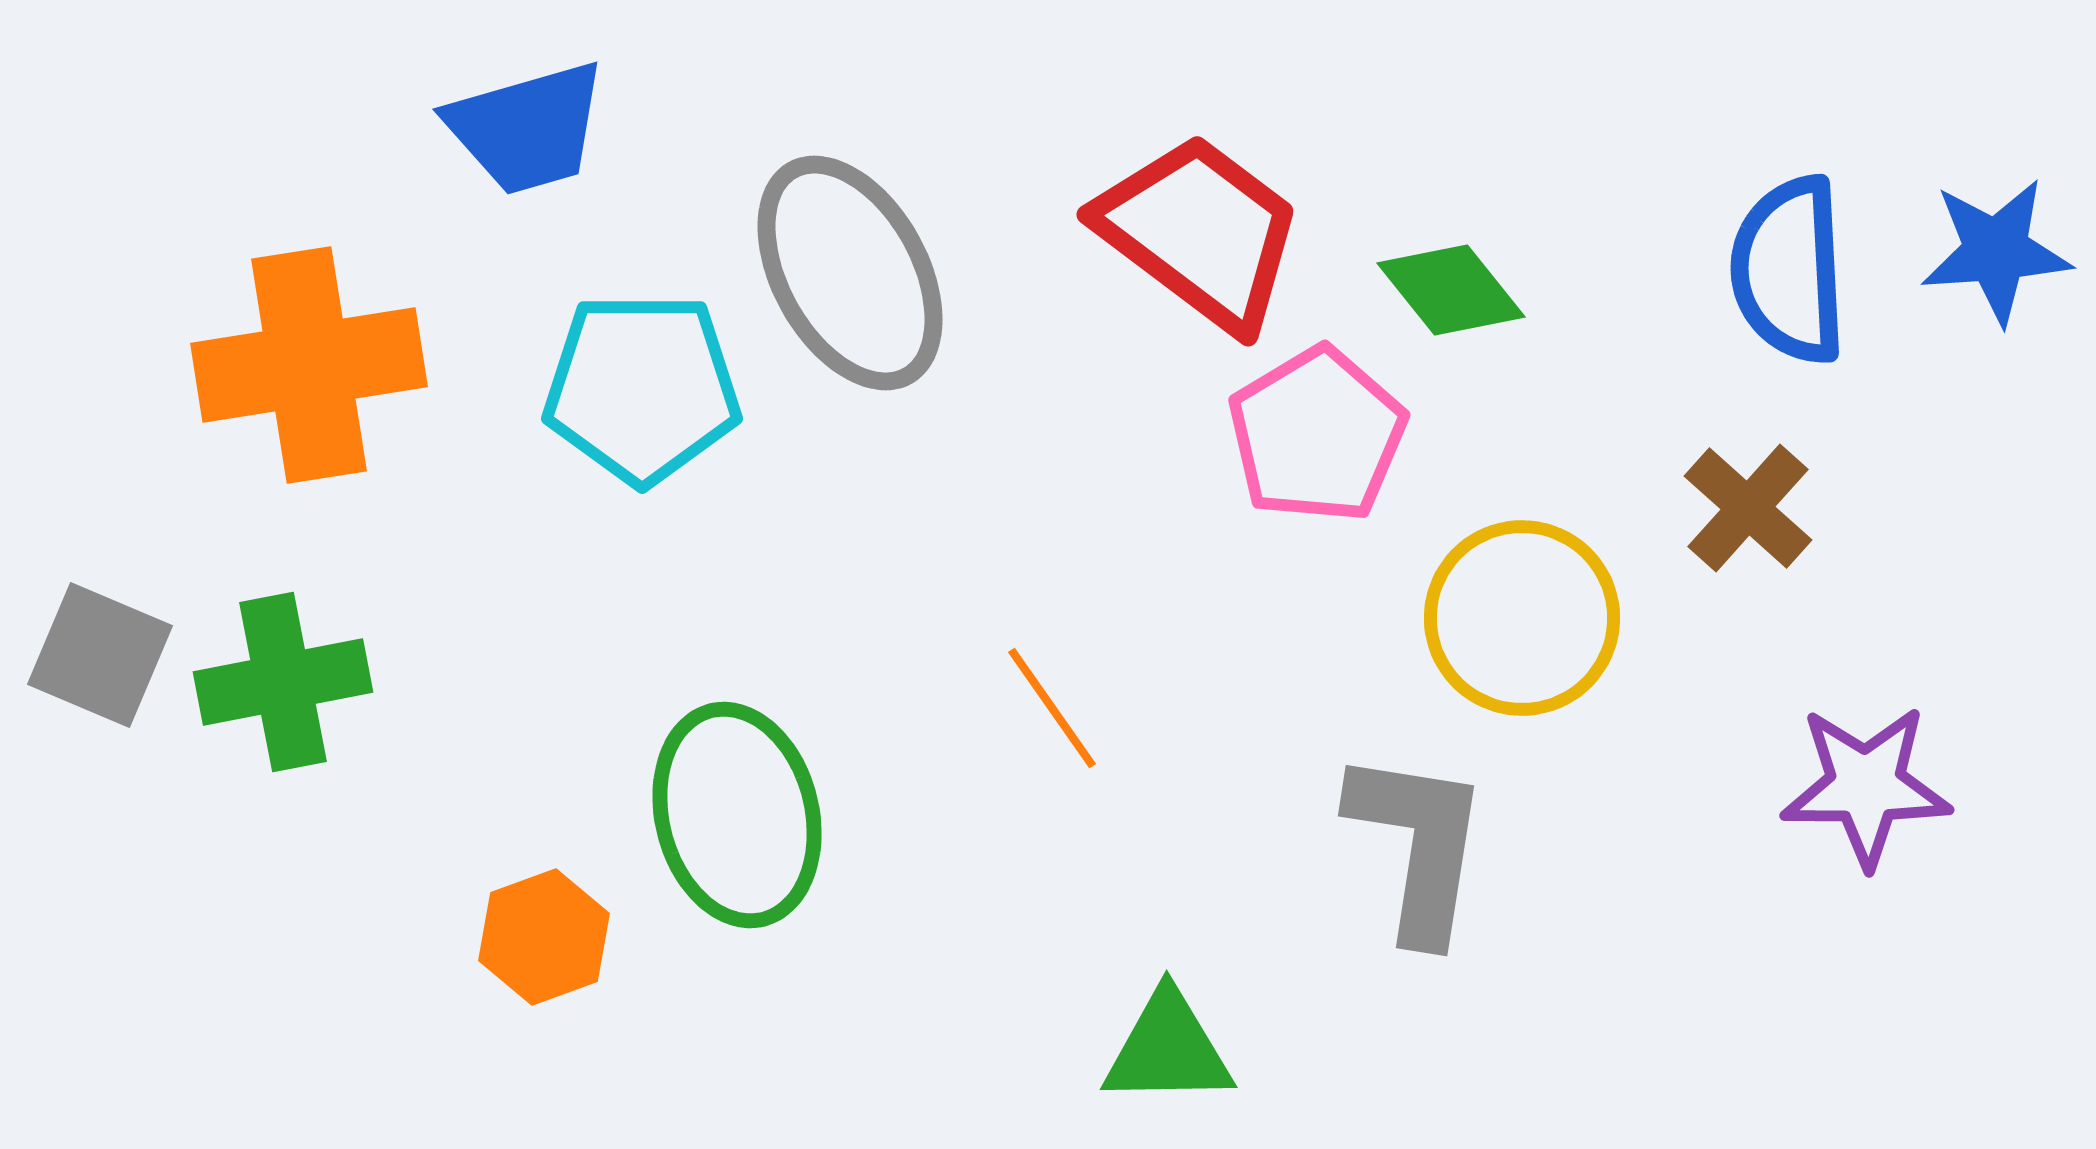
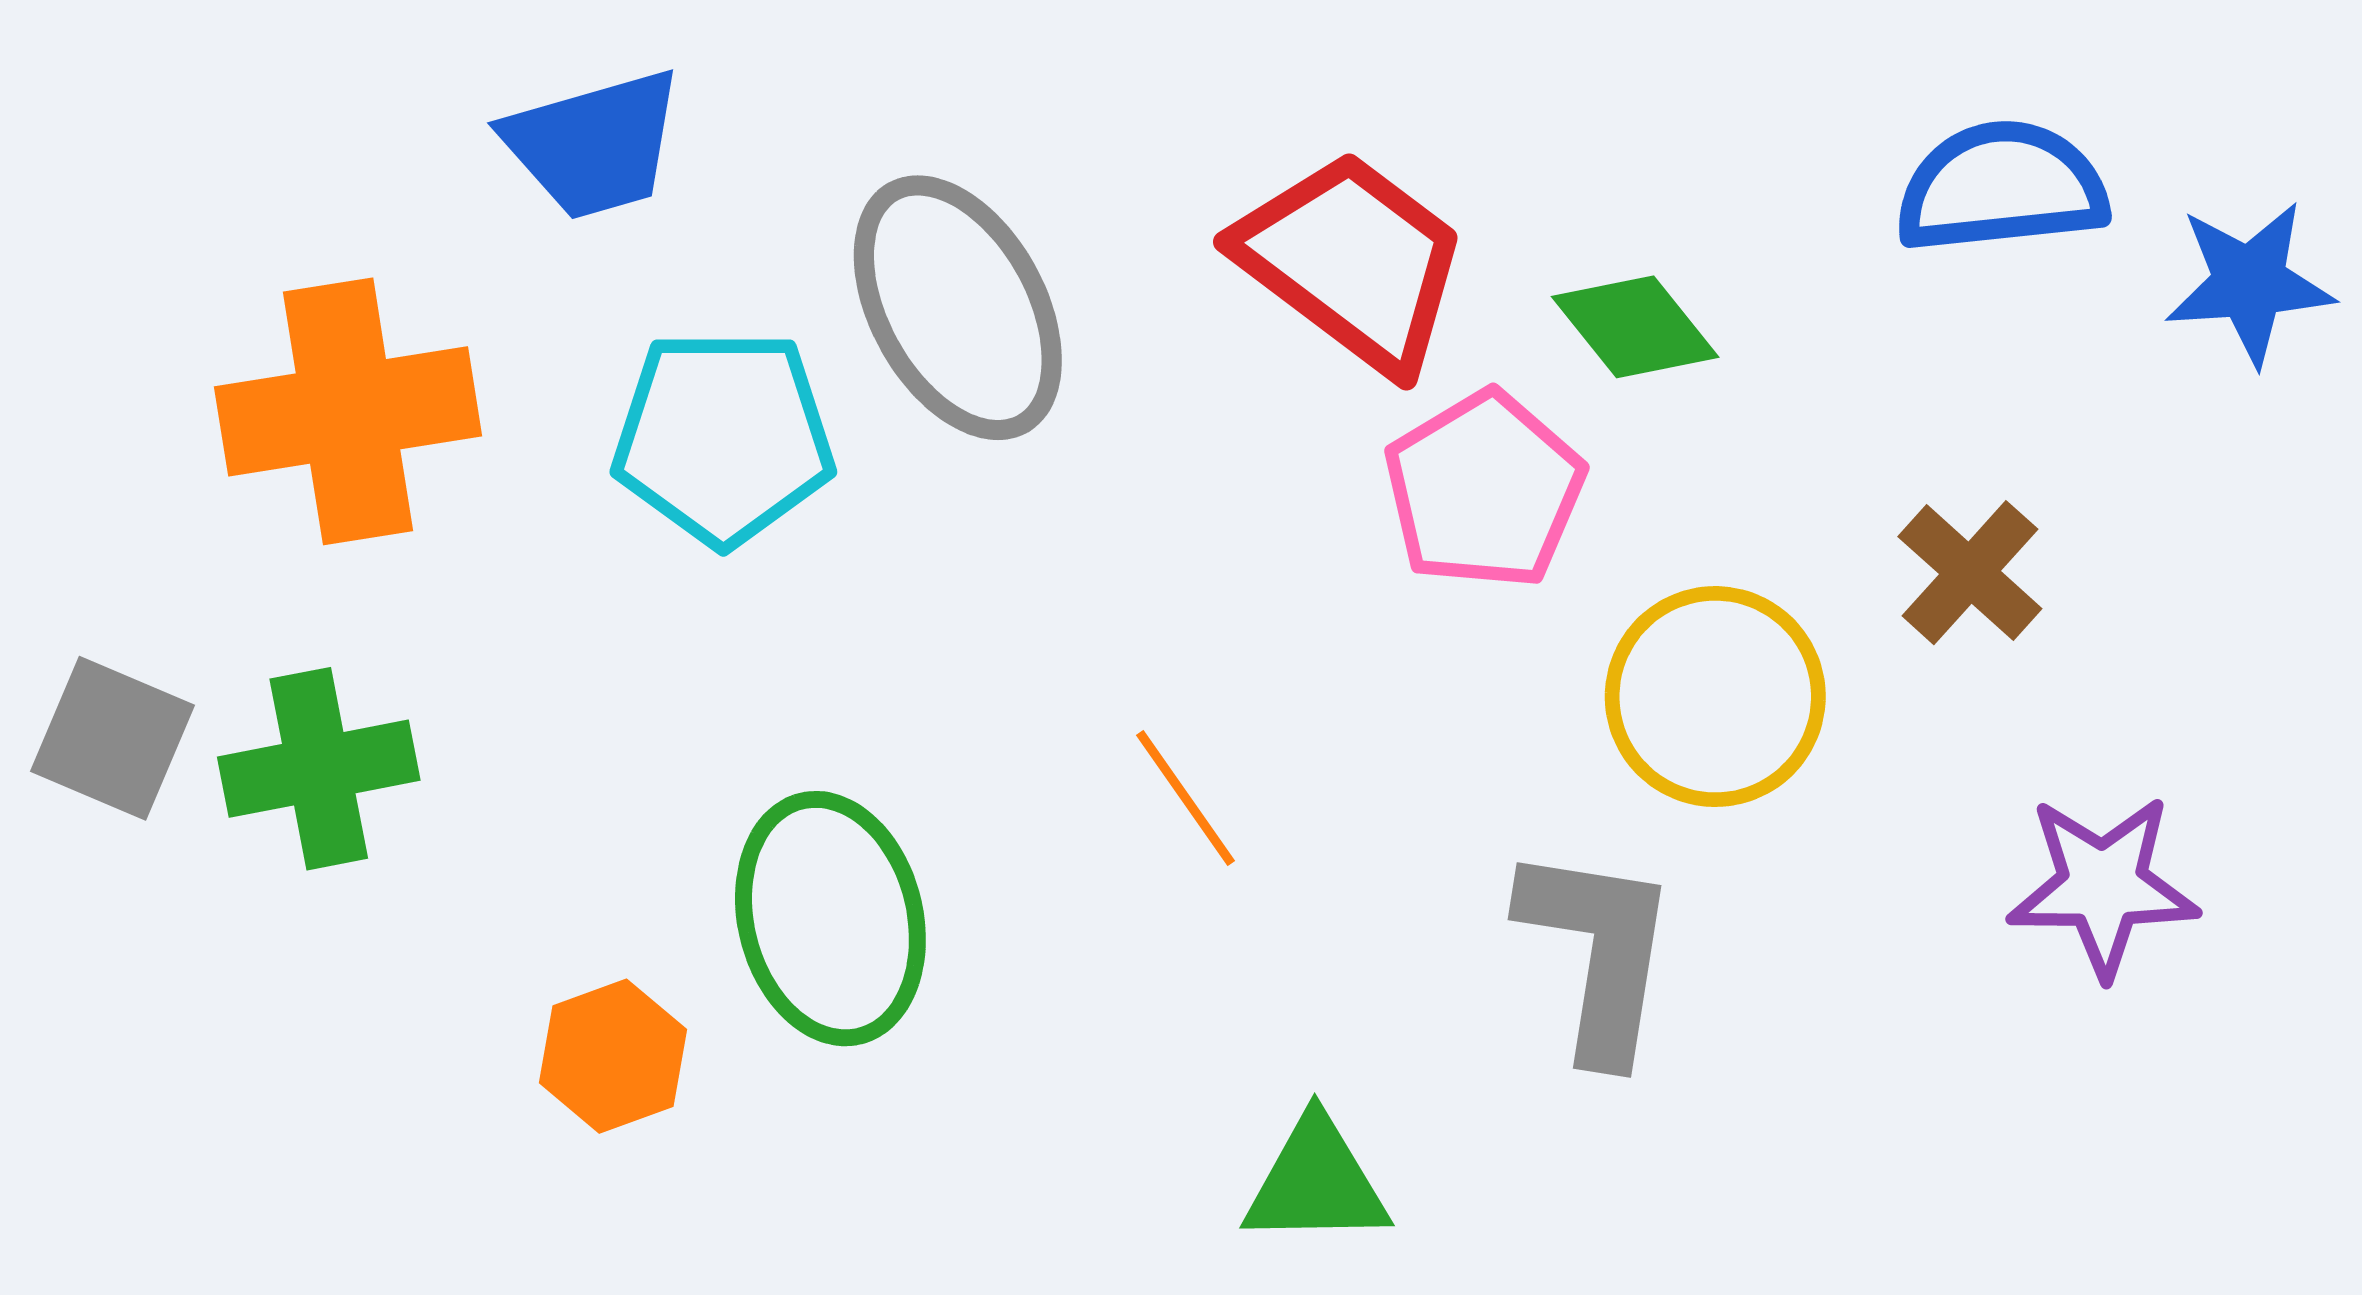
blue semicircle: (1789, 270) -> (2002, 187), moved, turned 87

